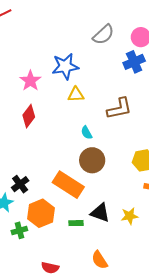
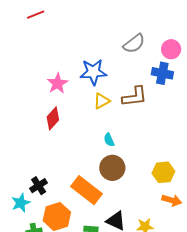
blue cross: (134, 62) -> (162, 73), turned 30
yellow triangle: (76, 94) -> (102, 101), turned -30
brown L-shape: (119, 108) -> (135, 97), moved

